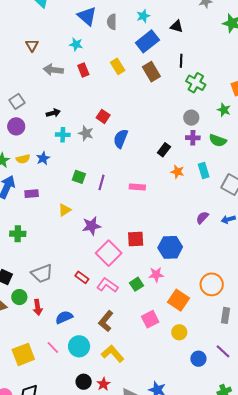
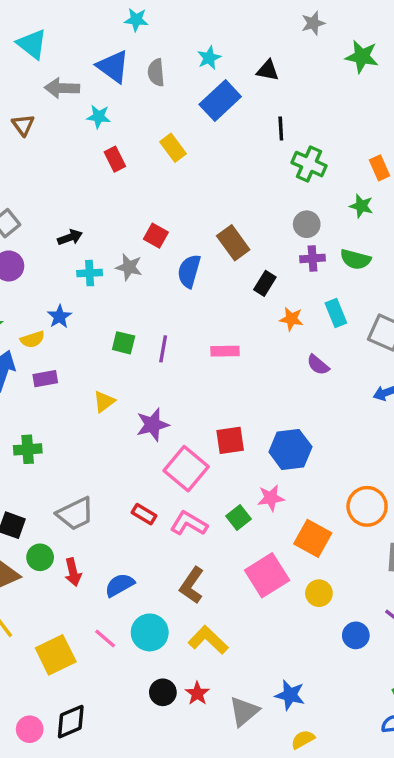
gray arrow: (53, 70) -> (62, 88), moved
brown rectangle: (151, 72) -> (233, 243), moved
yellow semicircle: (23, 159) -> (32, 339), moved
purple semicircle: (202, 218) -> (318, 365), moved, turned -88
pink square: (150, 319) -> (267, 575), size x1.4

